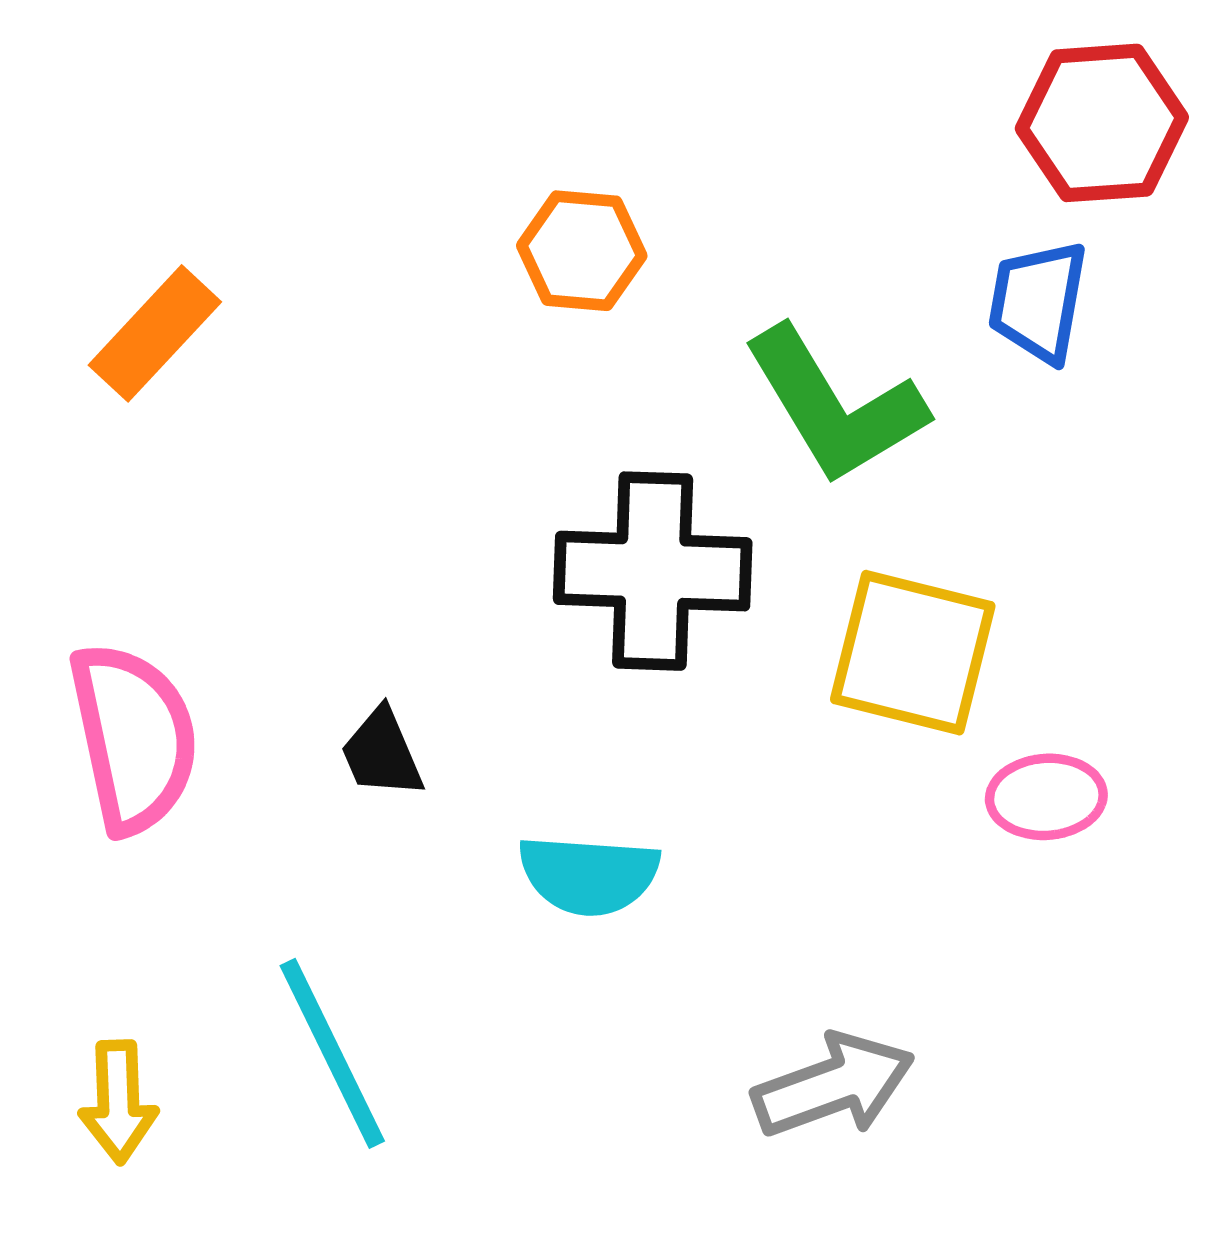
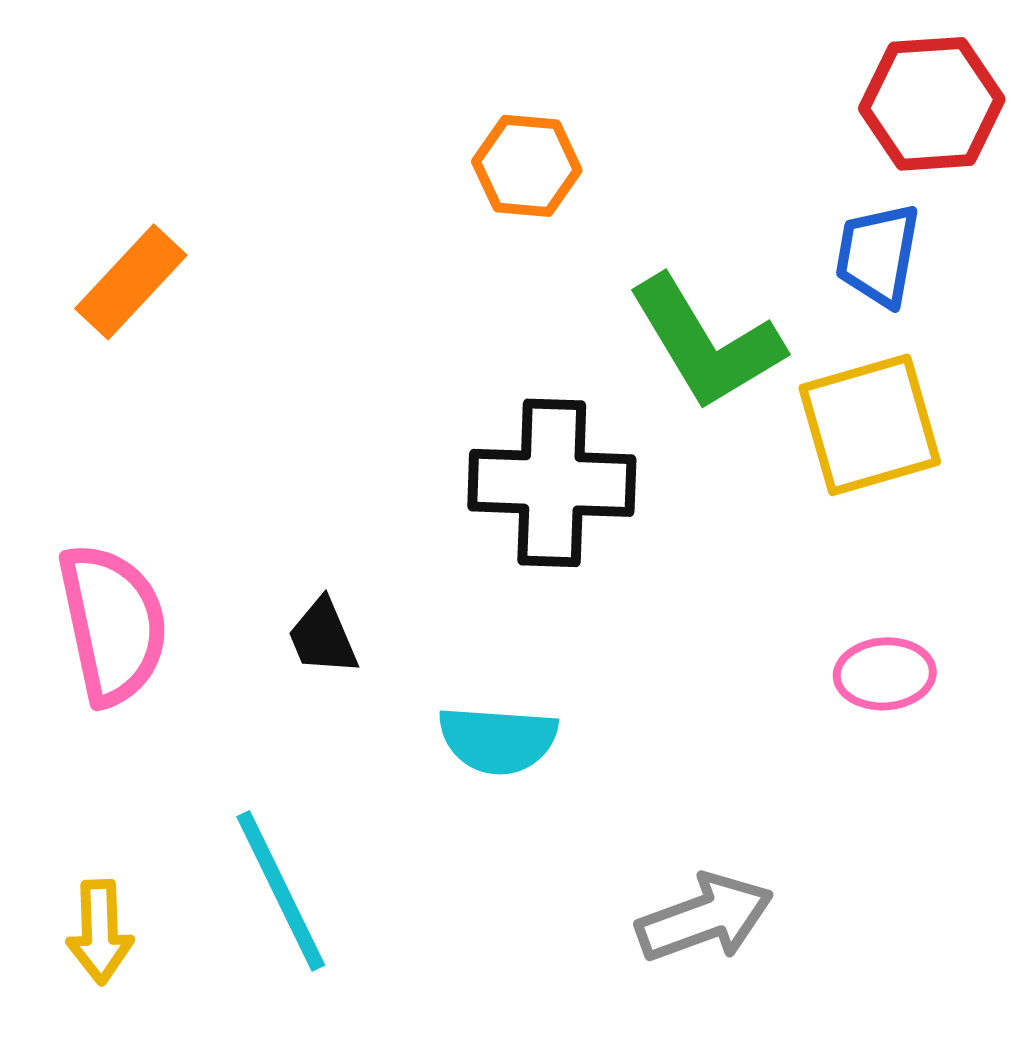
orange hexagon: (582, 251) -> (527, 166), moved
yellow square: (913, 653) -> (870, 425), moved, turned -30

